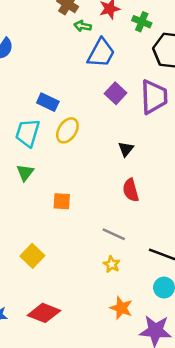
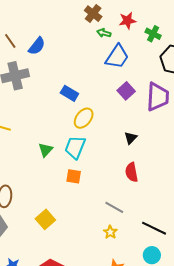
cyan trapezoid: (28, 133) -> (75, 147), moved

